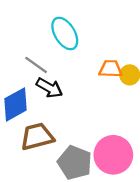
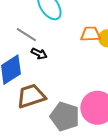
black arrow: (49, 88) -> (39, 54), size x0.7

